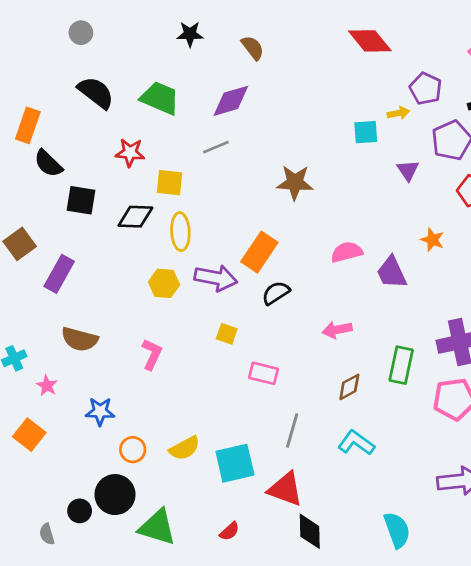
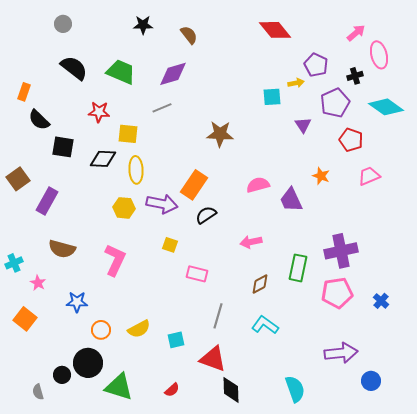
orange rectangle: (28, 125) -> (24, 92), size x0.7
pink L-shape: (152, 354) -> (115, 260), size x1.4
cyan square: (235, 463) -> (176, 340), size x0.6

